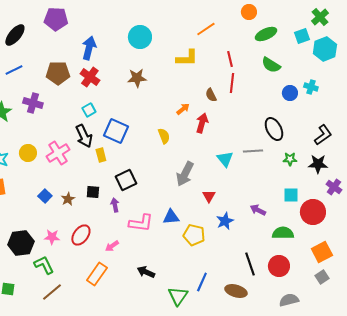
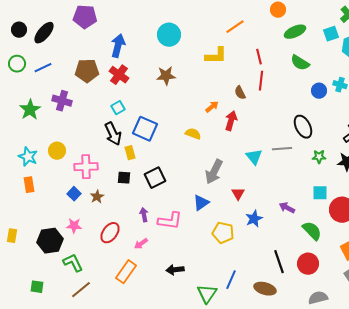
yellow semicircle: (164, 136) -> (193, 134), turned -49
pink cross: (58, 153) -> (86, 167), moved, turned 30
black square: (93, 192) -> (124, 178), moved
purple arrow: (115, 205) -> (144, 215), moved
blue triangle: (171, 217) -> (201, 203), moved, turned -30
green semicircle: (283, 233) -> (312, 231), turned 45
pink star: (52, 237) -> (74, 226), moved
black arrow: (146, 272) -> (175, 270), turned -30

